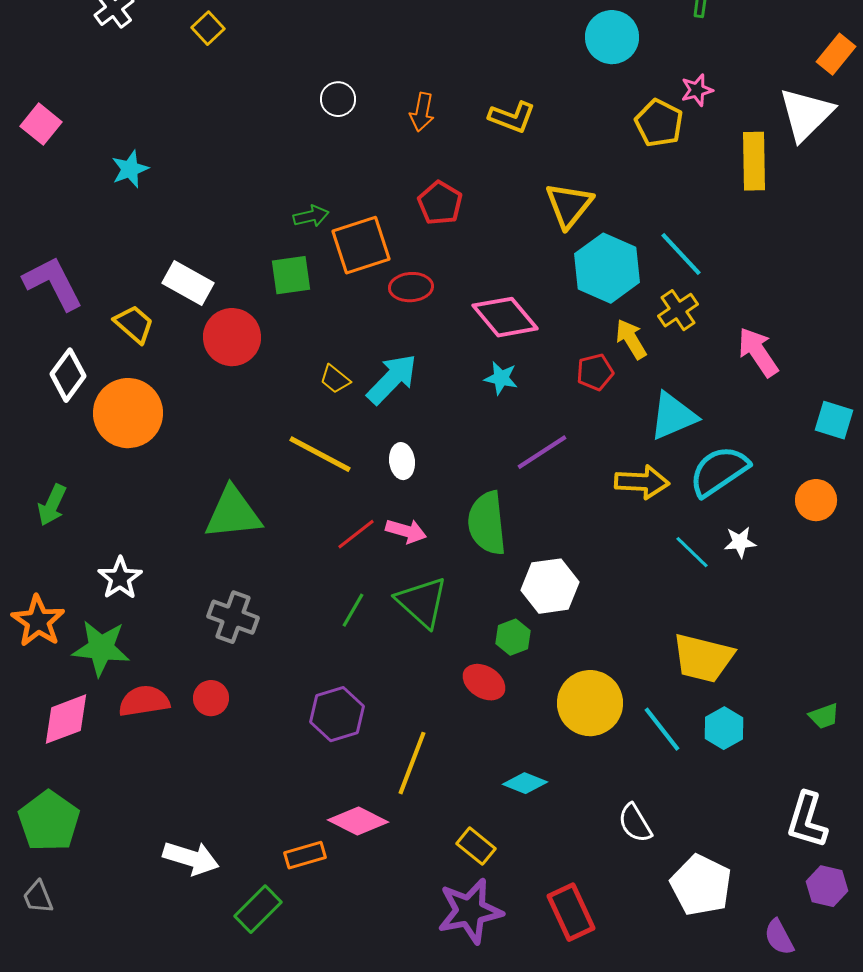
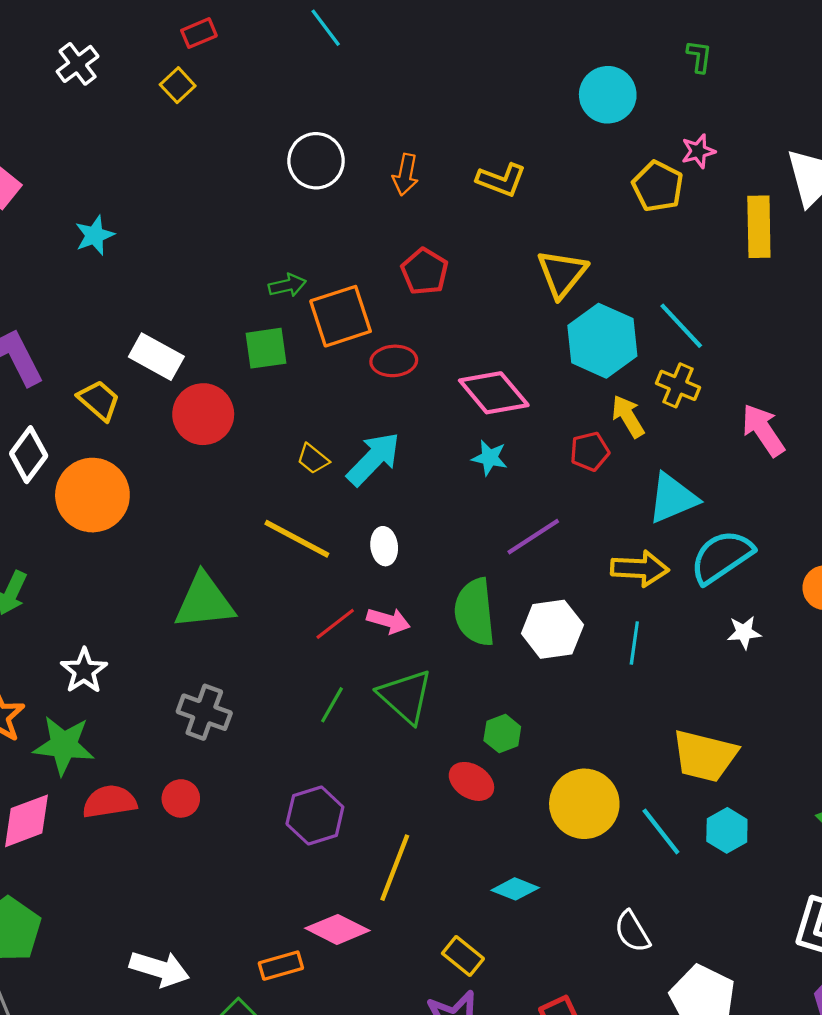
white circle: (338, 99) -> (316, 161), size x1.5
yellow cross: (678, 310) -> (678, 385), turned -33
cyan line: (692, 552) -> (634, 643), moved, turned 54
white hexagon: (550, 586) -> (552, 629), moved

